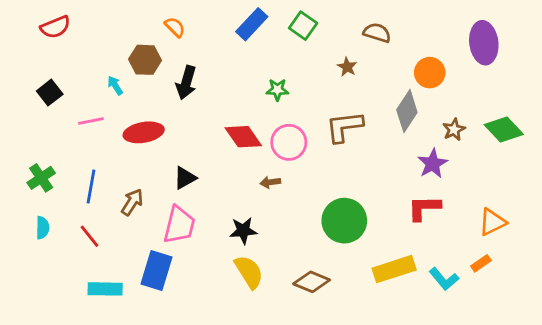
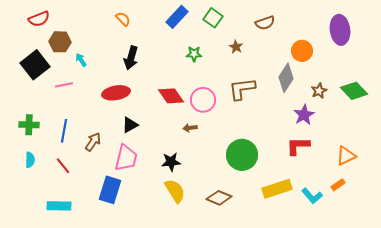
brown semicircle: (377, 33) -> (265, 23), turned 144
brown hexagon: (145, 60) -> (60, 42), moved
brown star: (347, 67) -> (236, 47), moved
green star: (277, 90) -> (194, 54), moved
black square: (50, 93) -> (35, 65), size x1.6
red ellipse: (144, 132) -> (116, 93), moved
green cross: (41, 178) -> (29, 125), turned 36
cyan rectangle: (105, 289) -> (59, 206), moved

